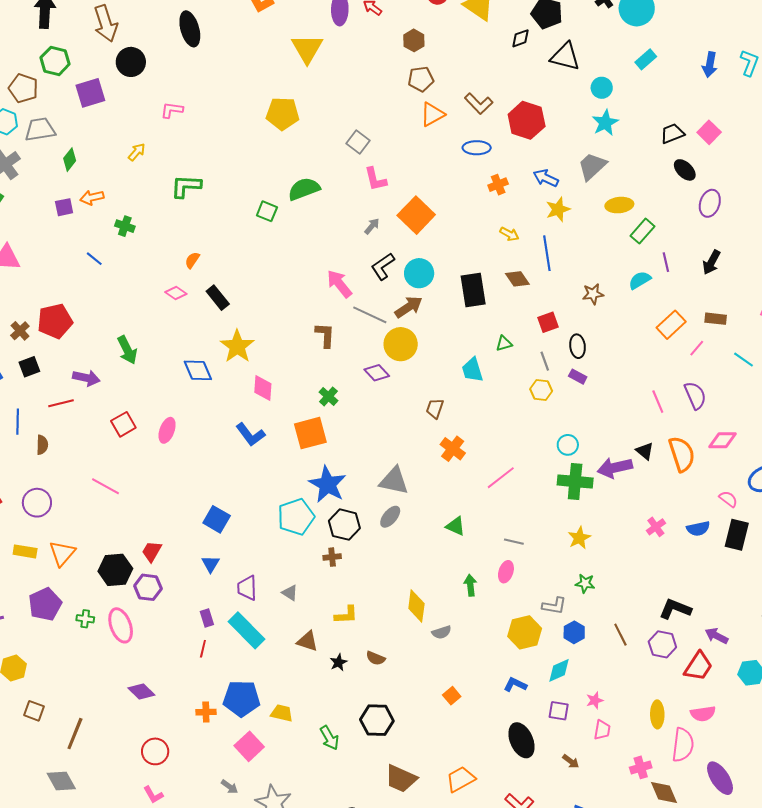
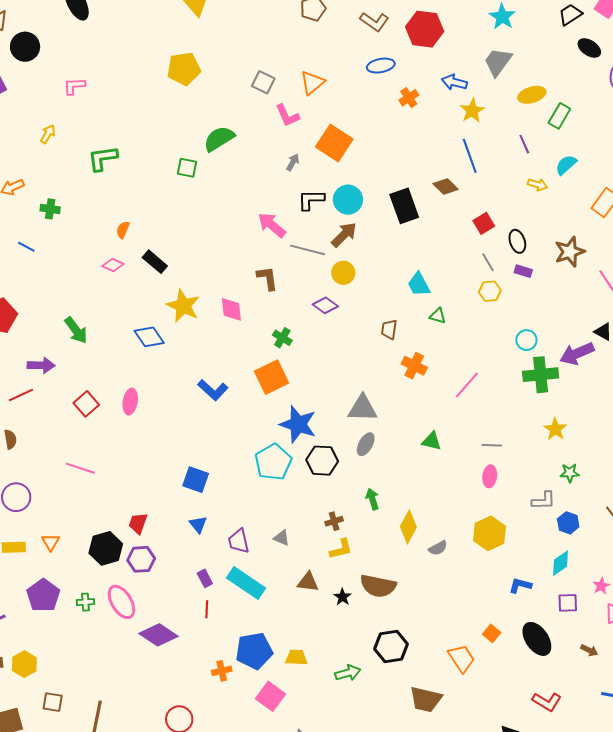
orange triangle: (432, 114) -> (312, 83), moved
yellow arrow: (509, 234) -> (538, 185), moved
purple line: (666, 262) -> (524, 144), moved
black L-shape: (383, 266) -> (311, 200), turned 44
brown star: (593, 294) -> (570, 252), moved, size x1.4
yellow circle: (401, 344) -> (343, 273), size x0.7
green triangle: (504, 344) -> (438, 316), moved, turned 42
pink diamond: (263, 388) -> (231, 309), moved
orange triangle: (62, 553) -> (51, 542), size x0.7
brown cross: (332, 557) -> (334, 521), moved
green arrow: (470, 585) -> (372, 499), moved
yellow diamond: (416, 606) -> (408, 527), turned 32
yellow hexagon: (525, 632) -> (490, 533), moved
brown semicircle: (376, 658) -> (378, 586), size x1.8
purple diamond: (141, 692) -> (159, 635), moved, size x1.4
orange square: (452, 696) -> (492, 633), moved
green arrow: (329, 738) -> (348, 673), turned -65
orange trapezoid: (461, 779) -> (461, 658), moved, turned 96

